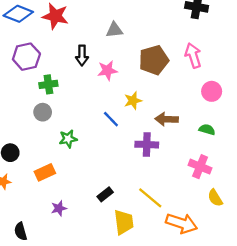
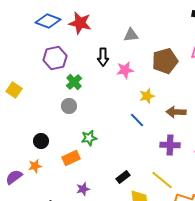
green cross: (48, 84) -> (74, 82), turned -35
blue line: (111, 119) -> (137, 120), moved
green star: (68, 139) -> (89, 138), moved
purple cross: (147, 145) -> (170, 145), moved

